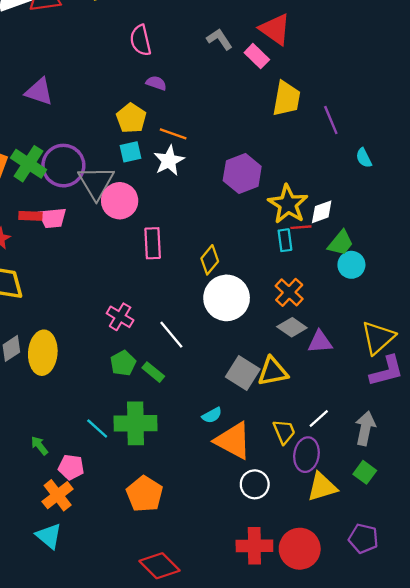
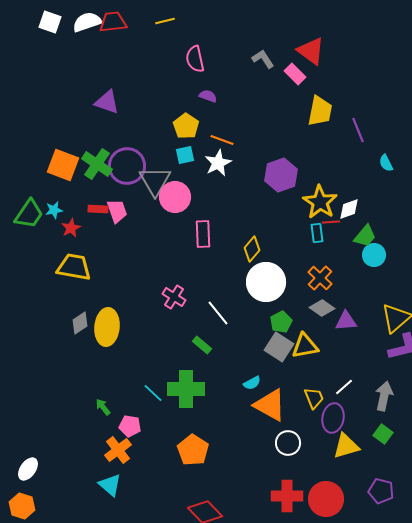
pink trapezoid: (53, 218) -> (117, 211), turned -105
green pentagon: (123, 363) -> (281, 322), moved

